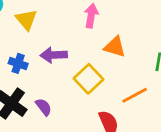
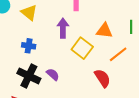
orange triangle: (115, 47) -> (104, 31), moved
purple arrow: (54, 55) -> (63, 28), moved, turned 102

